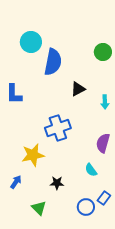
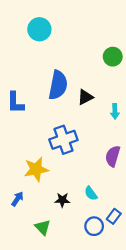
cyan circle: (31, 42) -> (39, 29), moved
blue semicircle: (53, 62) -> (58, 85), moved
cyan semicircle: (91, 170) -> (91, 193), moved

